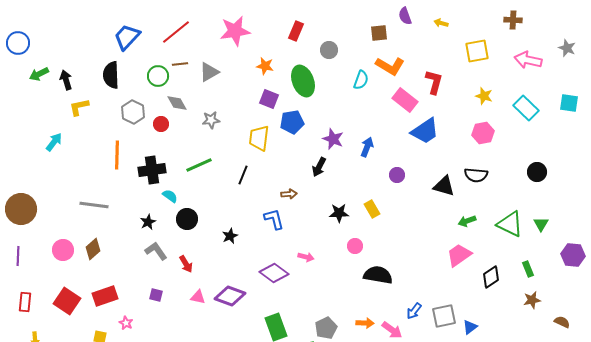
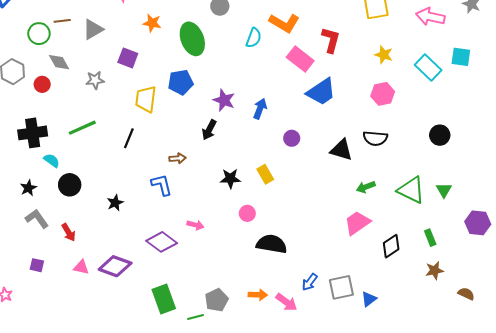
purple square: (269, 99) -> (128, 58), moved
cyan square: (569, 103) -> (461, 57), moved

